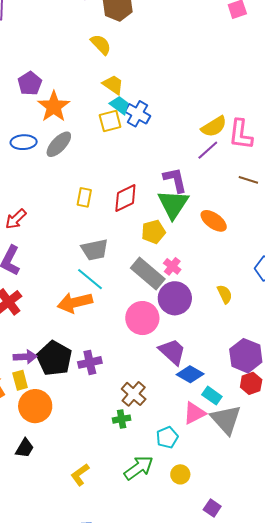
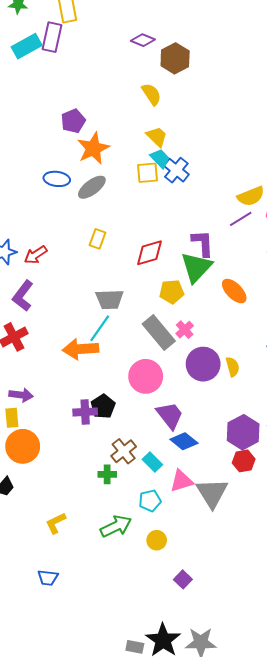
yellow rectangle: (84, 197) -> (97, 239), moved
cyan line: (90, 279) -> (100, 328), turned 76
purple circle: (175, 298) -> (203, 364), moved
black pentagon: (54, 358) -> (103, 406), moved, size x0.7
cyan rectangle: (212, 396) -> (152, 462), moved

